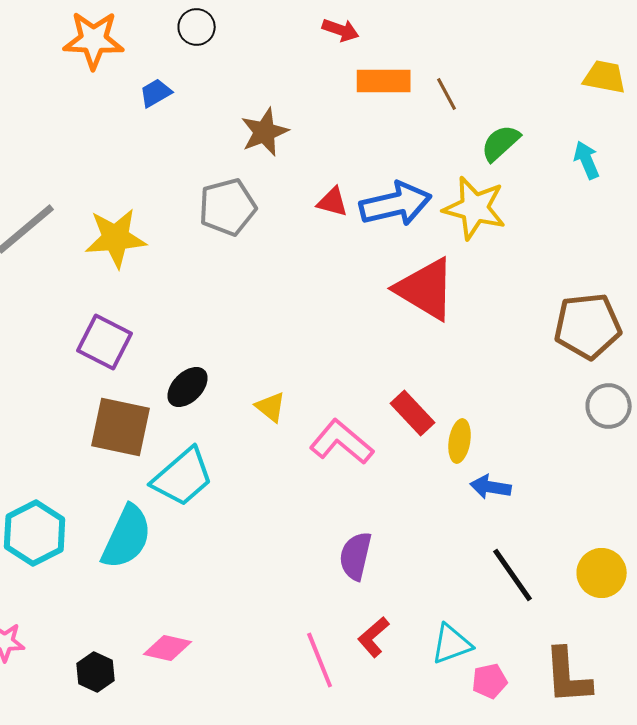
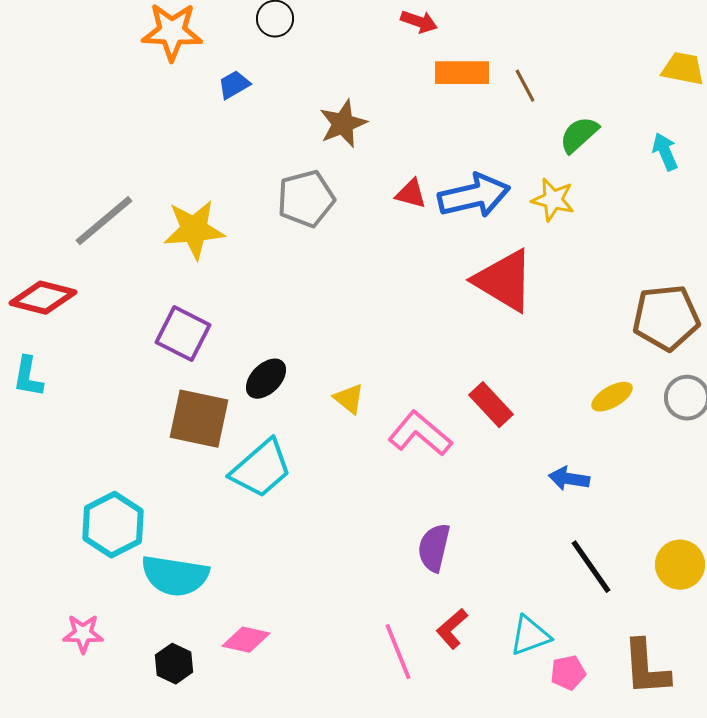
yellow star: (475, 208) -> (553, 200), size x0.7
yellow ellipse: (460, 441) -> (612, 397), moved, turned 51
cyan semicircle: (127, 537) -> (175, 576), moved, turned 74

